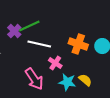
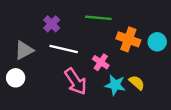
green line: (29, 26) -> (98, 18), moved, turned 30
white line: (39, 44) -> (64, 49), moved

